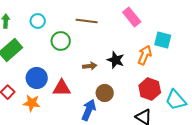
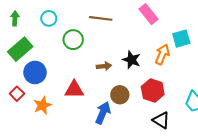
cyan square: (163, 40) -> (181, 39), turned -30
blue circle: (37, 78) -> (35, 72), moved
red hexagon: (150, 89) -> (153, 91), moved
orange star: (32, 103) -> (42, 105), turned -30

